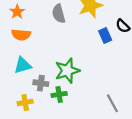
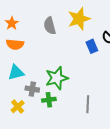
yellow cross: (25, 102) -> (18, 107), turned -32
gray line: (112, 103) -> (88, 104), moved, turned 30

